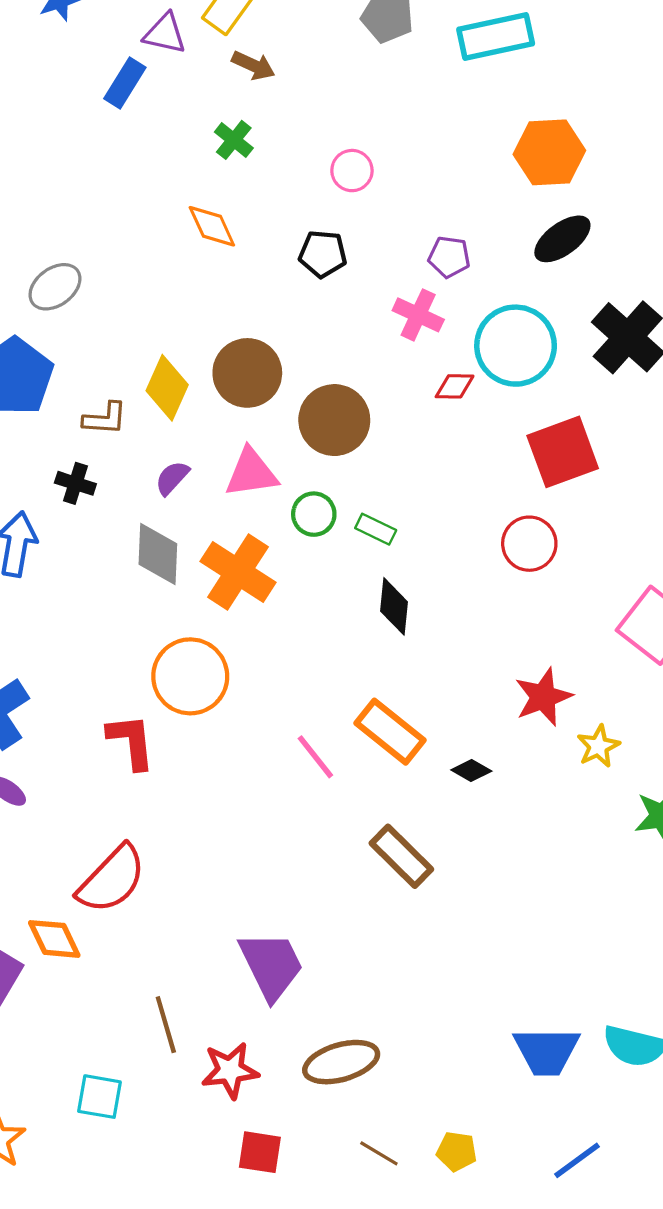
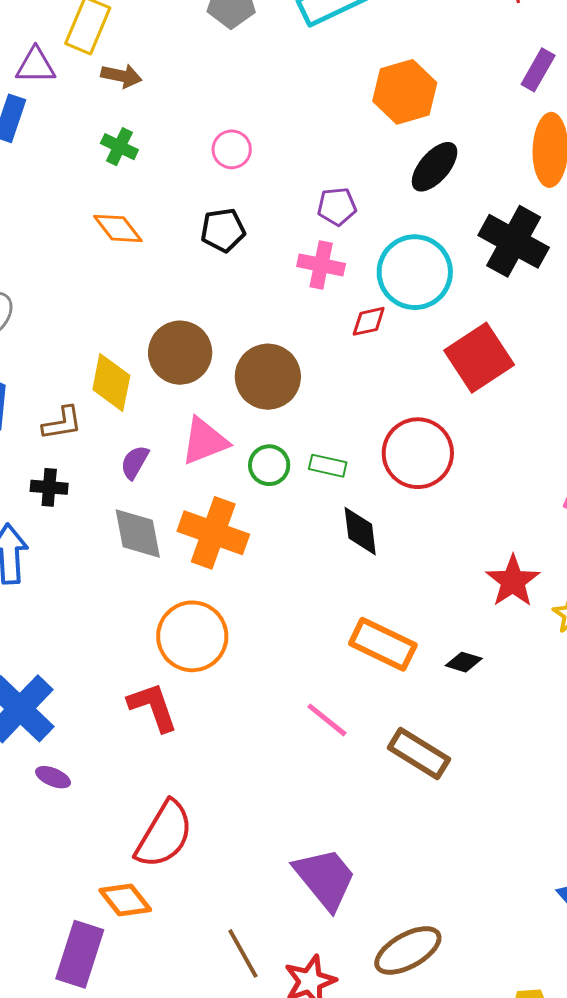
red circle: (529, 544) -> (418, 453), moved, size x1.4
pink line: (315, 757) -> (327, 720), moved

